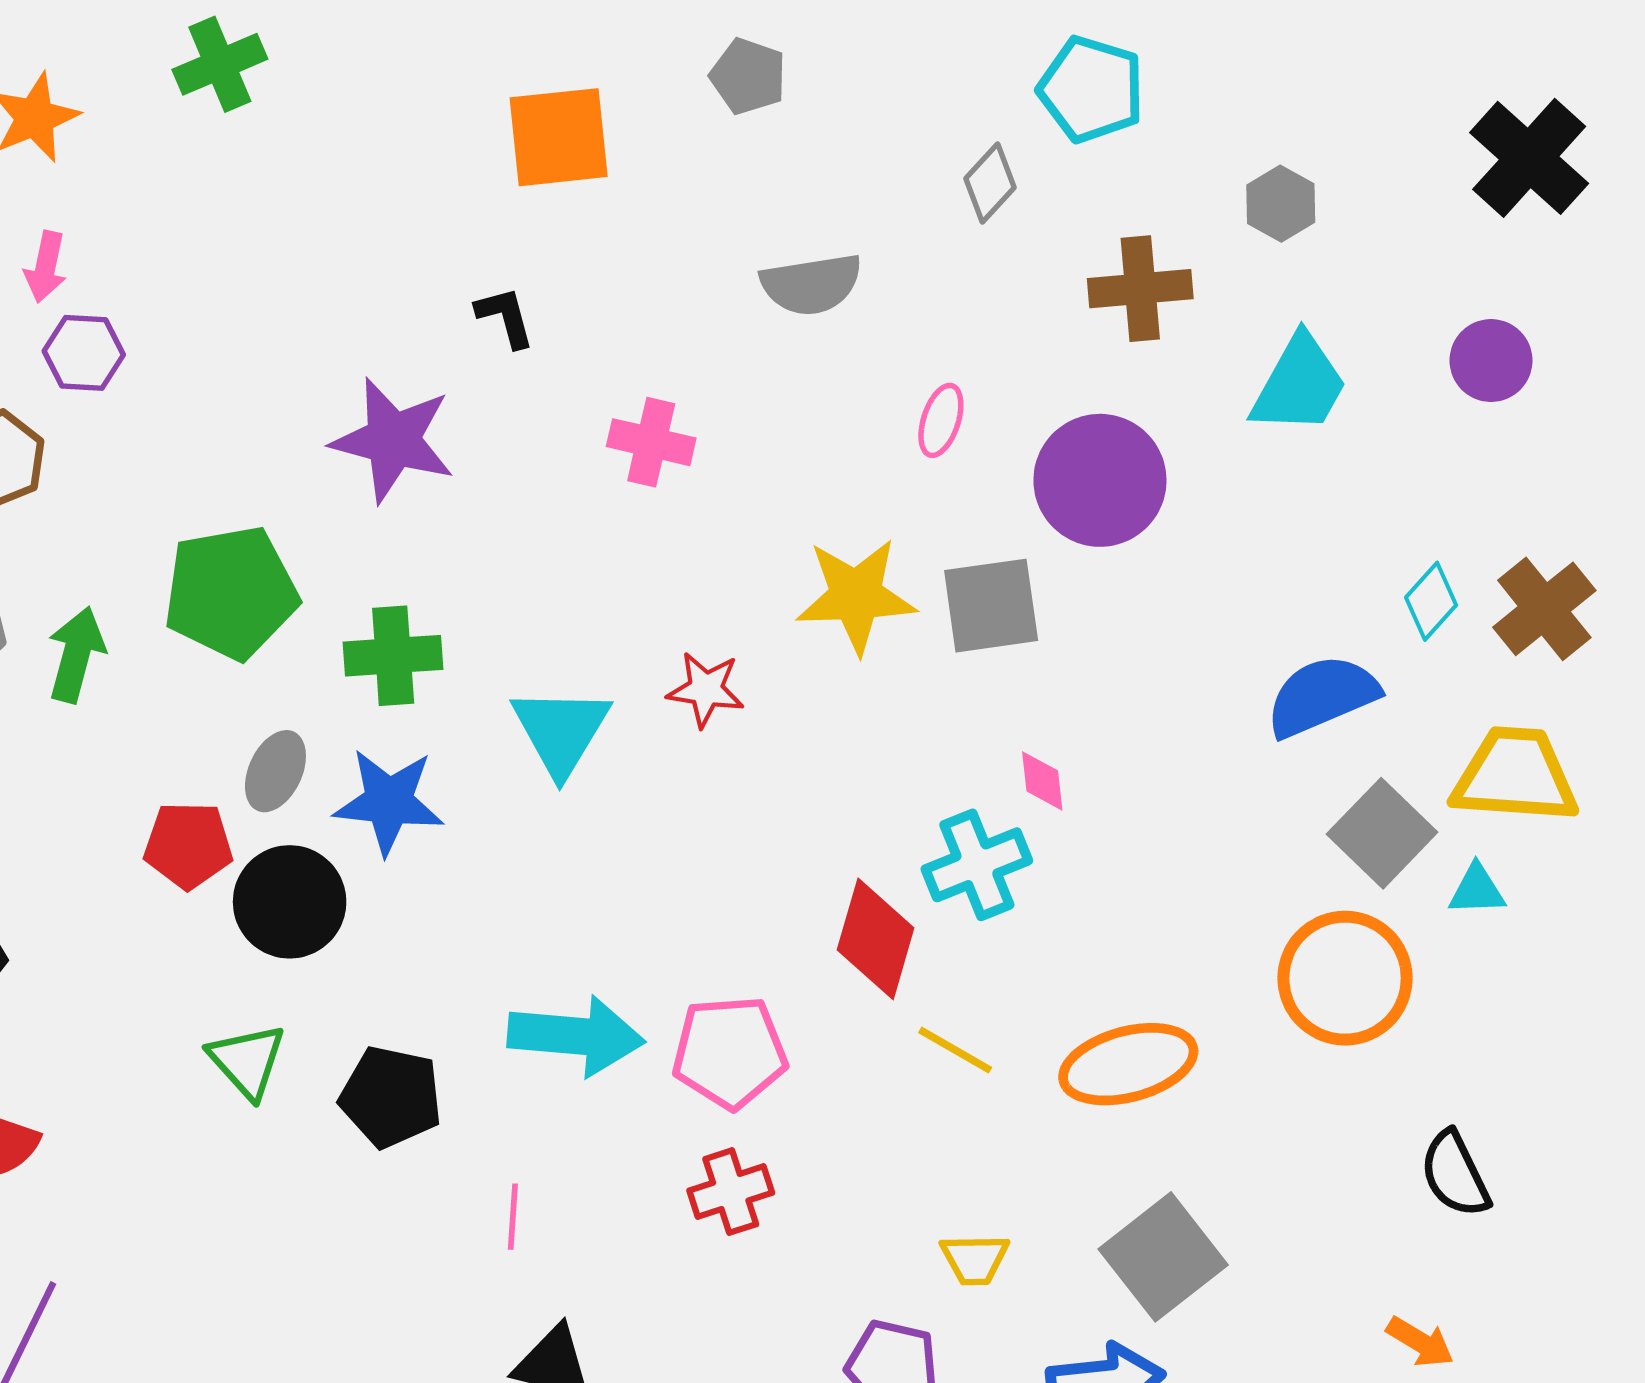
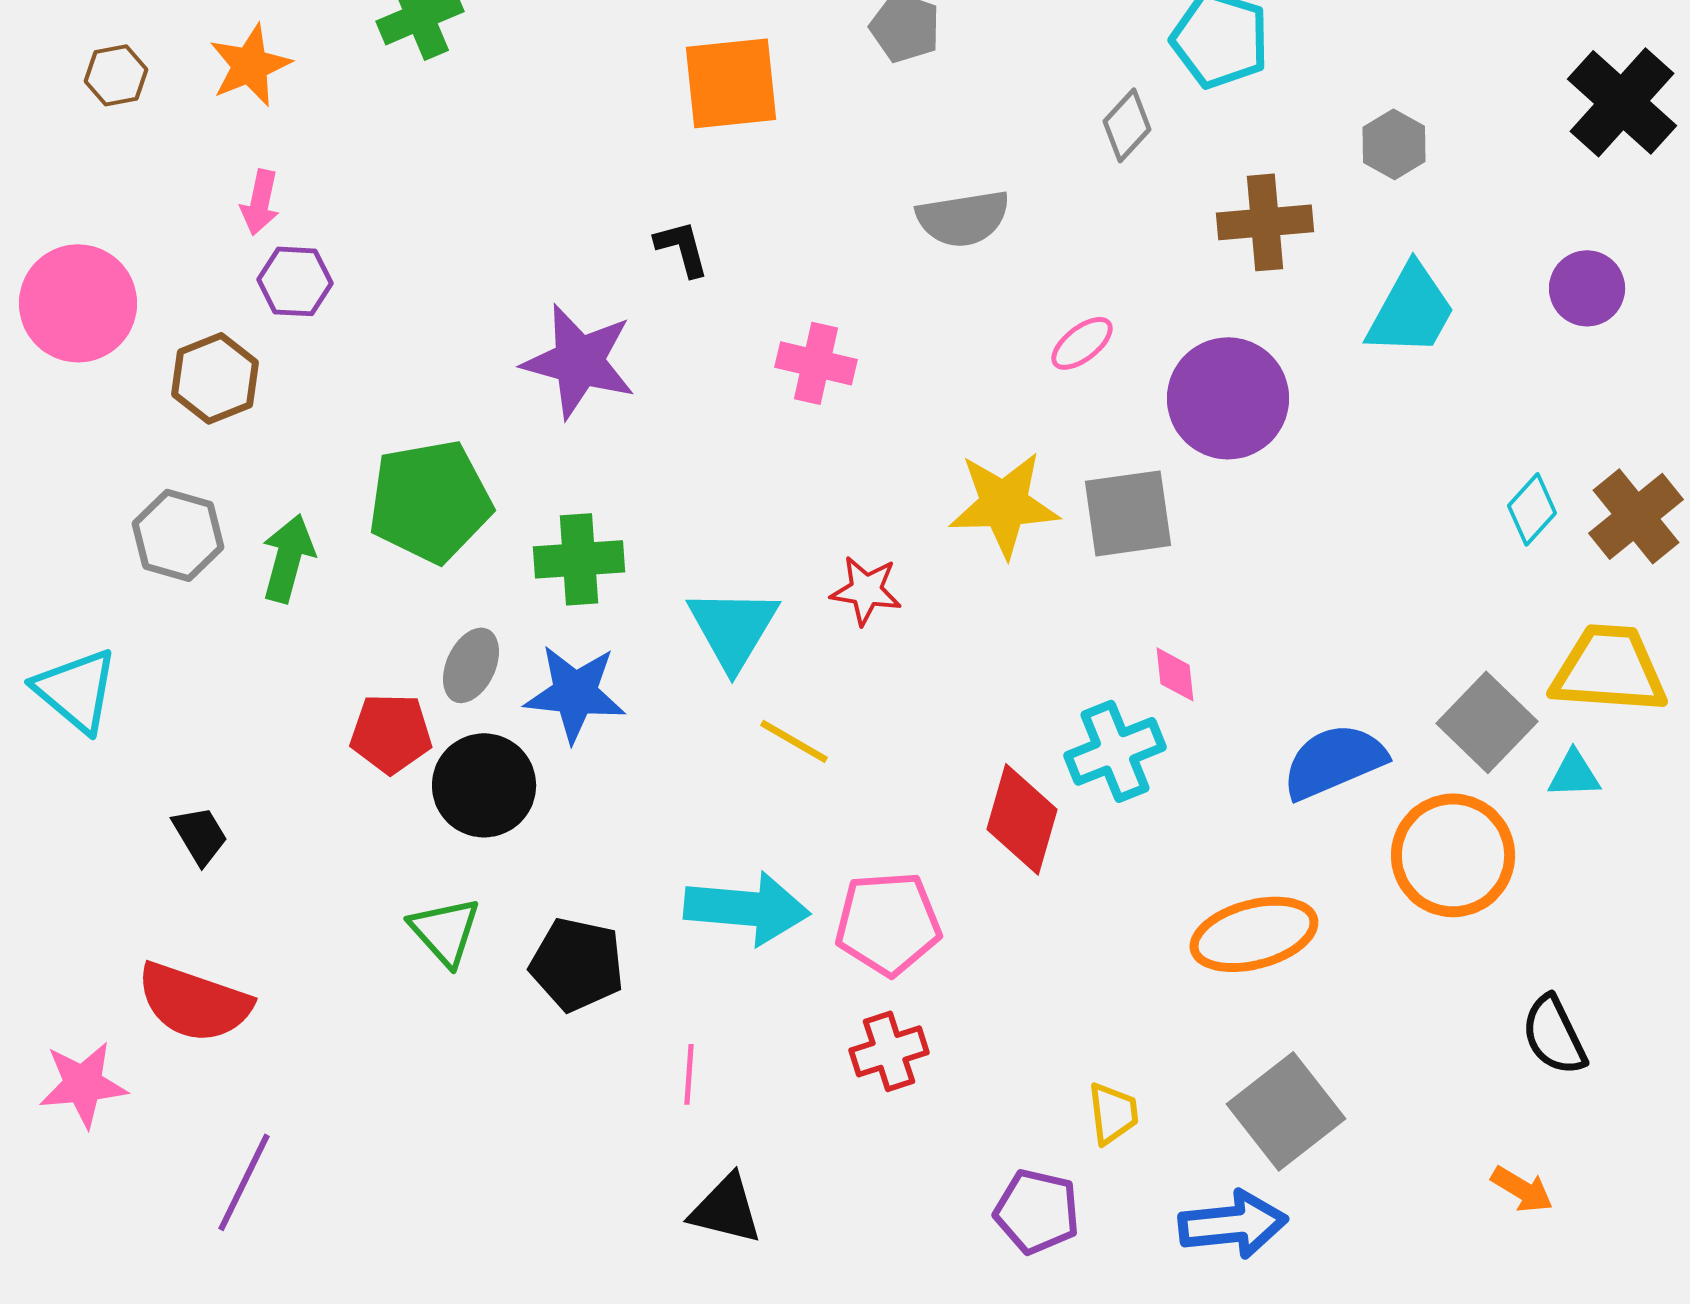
pink ellipse: (941, 420) -> (1082, 343), turned 34
blue semicircle: (1322, 696) -> (1334, 761), moved
yellow line: (955, 1050) -> (794, 741), moved
yellow trapezoid: (975, 1259) -> (1113, 1113), turned -96

